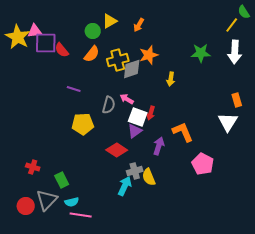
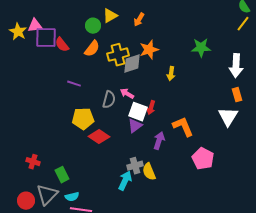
yellow line: (232, 25) -> (243, 24), moved
yellow star: (18, 37) -> (18, 32), size x0.7
white arrow: (235, 52) -> (236, 66), moved
red diamond: (117, 150) -> (99, 137), moved

